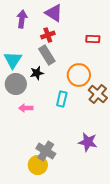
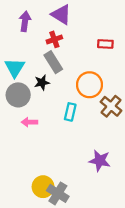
gray cross: (46, 151) -> (58, 193), moved

